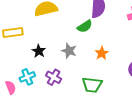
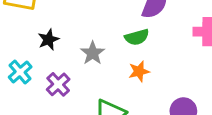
green semicircle: (85, 26) -> (137, 37), moved
cyan cross: (27, 77) -> (20, 72), turned -35

